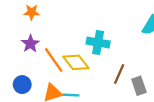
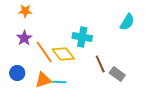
brown line: (119, 74) -> (100, 64), turned -48
gray rectangle: (139, 86) -> (117, 74), turned -35

